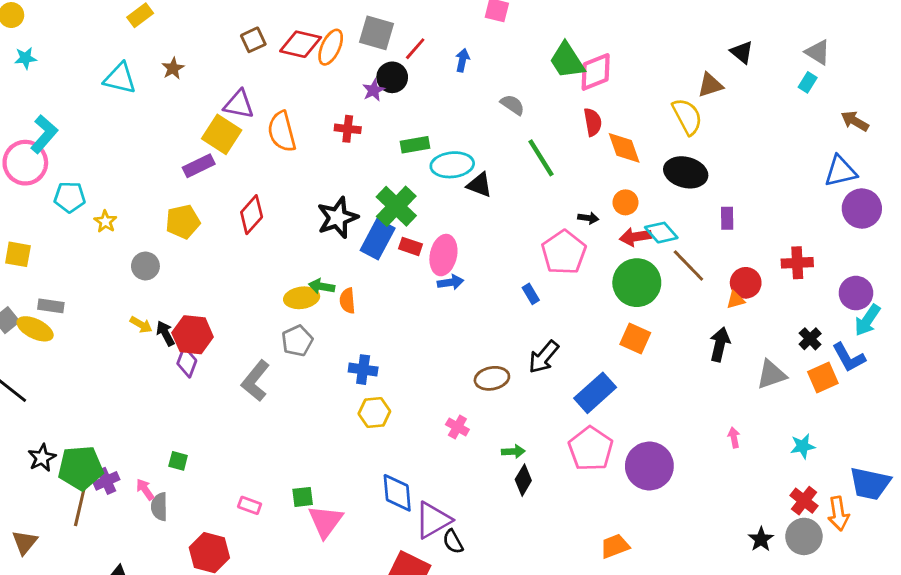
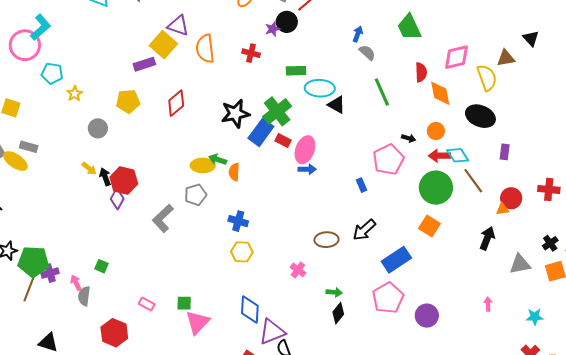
blue arrow: (462, 60) -> (358, 34), moved
pink diamond: (596, 72) -> (456, 57), moved
purple circle: (649, 466) -> (427, 316), size x0.7

